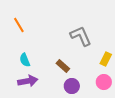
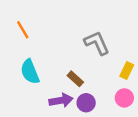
cyan semicircle: (25, 60) -> (30, 72), size x1.5
purple arrow: (28, 81) -> (61, 100), moved

